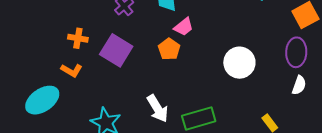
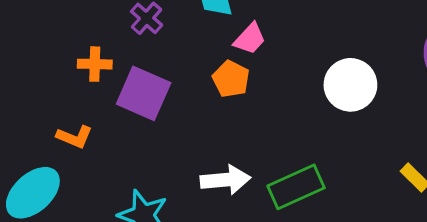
orange cross: (78, 38) -> (95, 64), moved
white arrow: (157, 108) -> (225, 180), turned -56

